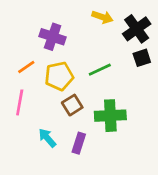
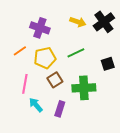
yellow arrow: (102, 17) -> (78, 22), moved
black square: (142, 58) -> (108, 64), moved
pink line: (20, 102) -> (25, 84), moved

